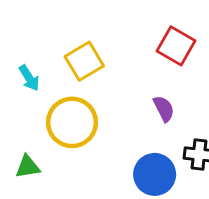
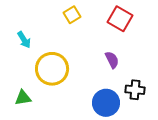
yellow square: (84, 61) -> (72, 15), moved, size x0.7

